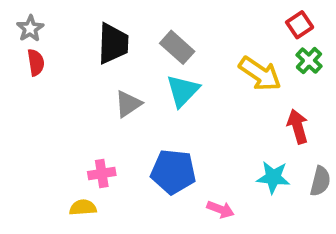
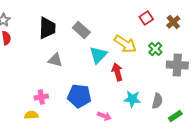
green cross: (309, 61) -> (155, 49), moved
cyan triangle: (183, 91) -> (98, 55), moved
gray triangle: (128, 104) -> (55, 60), turned 49
red arrow: (298, 126) -> (117, 72), moved

